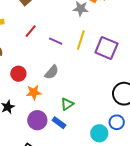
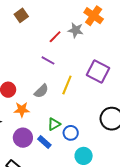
red line: (31, 31) -> (55, 37), moved
yellow line: (81, 40) -> (67, 85), moved
blue circle: (117, 122) -> (71, 133), moved

